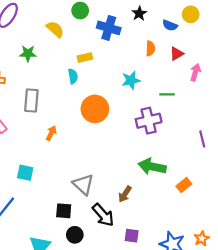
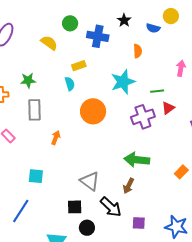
green star: (28, 53) -> (28, 80), moved
red triangle: (177, 54) -> (168, 108), moved
cyan star: (131, 80) -> (123, 82), size x1.4
green arrow: (152, 167) -> (137, 160), moved

